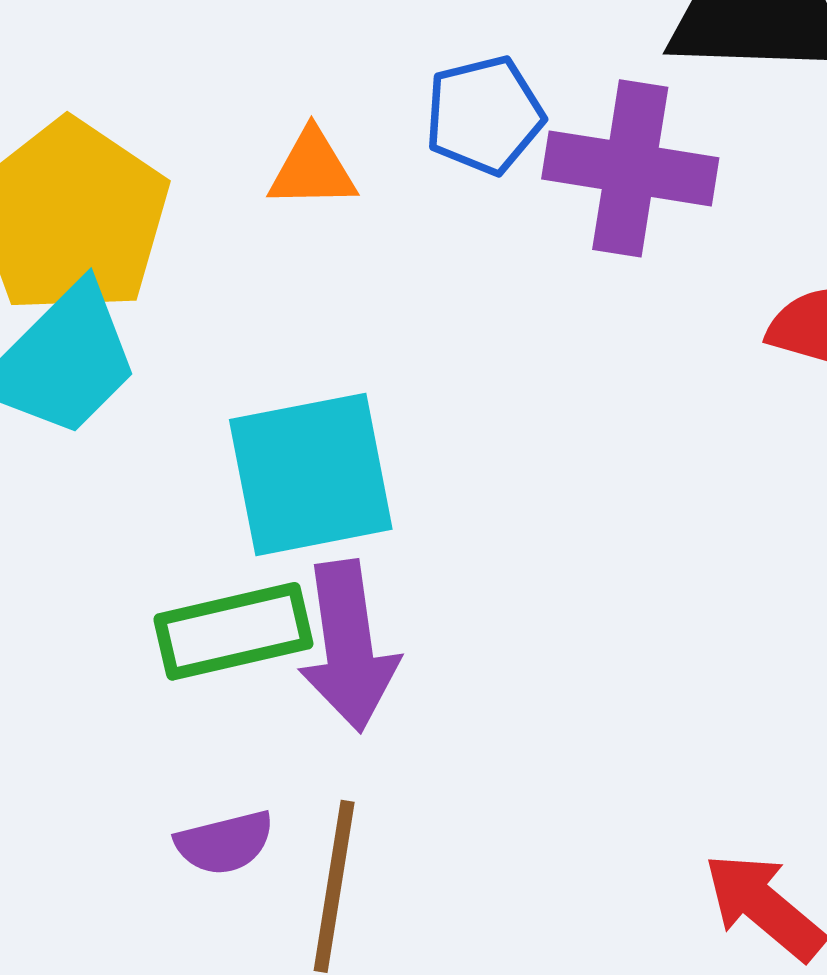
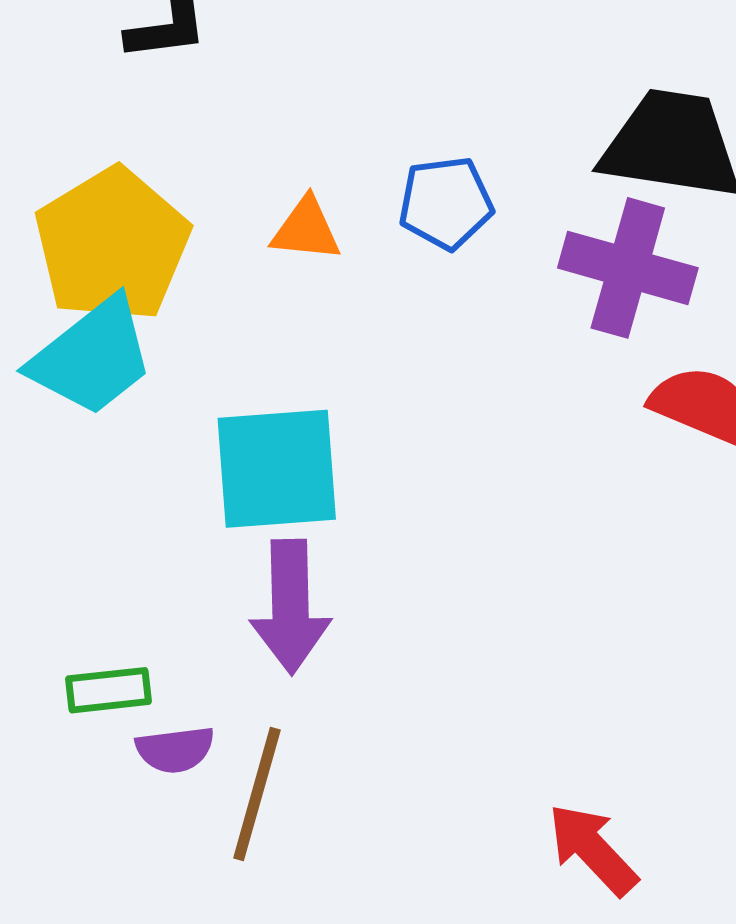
purple cross: (630, 168) -> (628, 268), moved
green rectangle: (233, 631) -> (109, 690), moved, size x0.7

